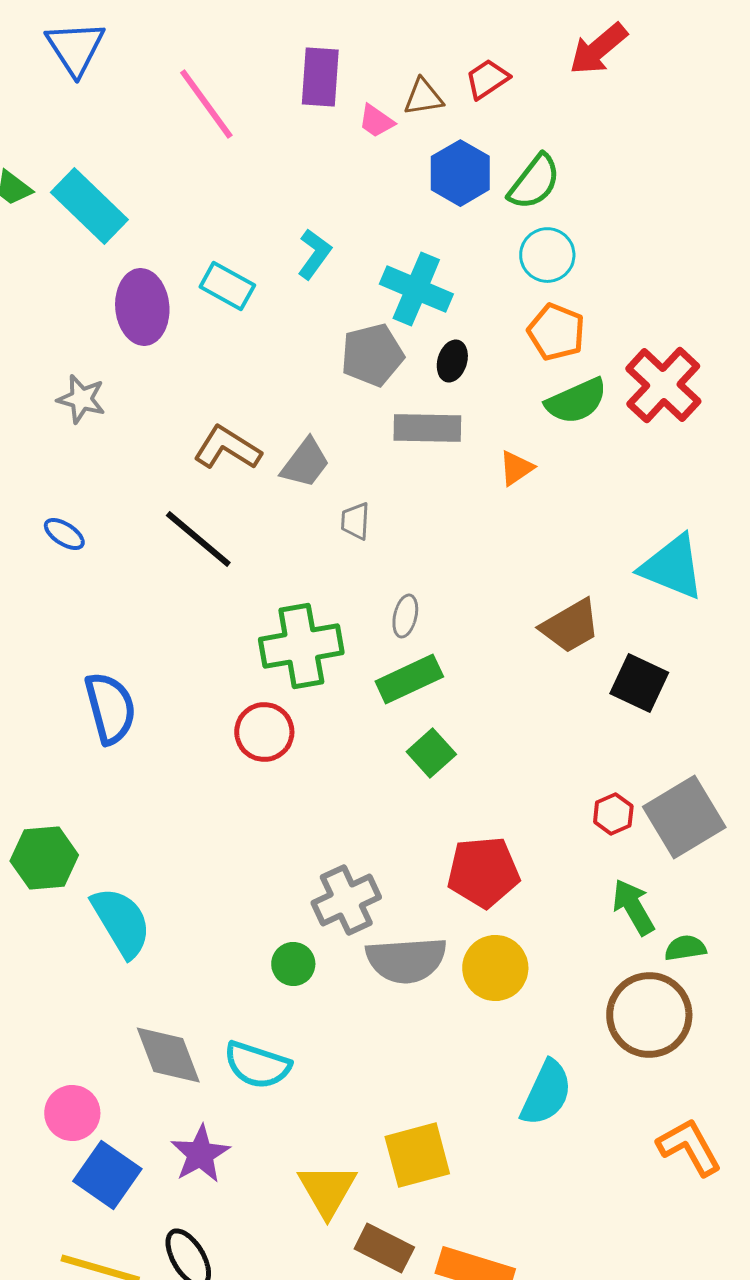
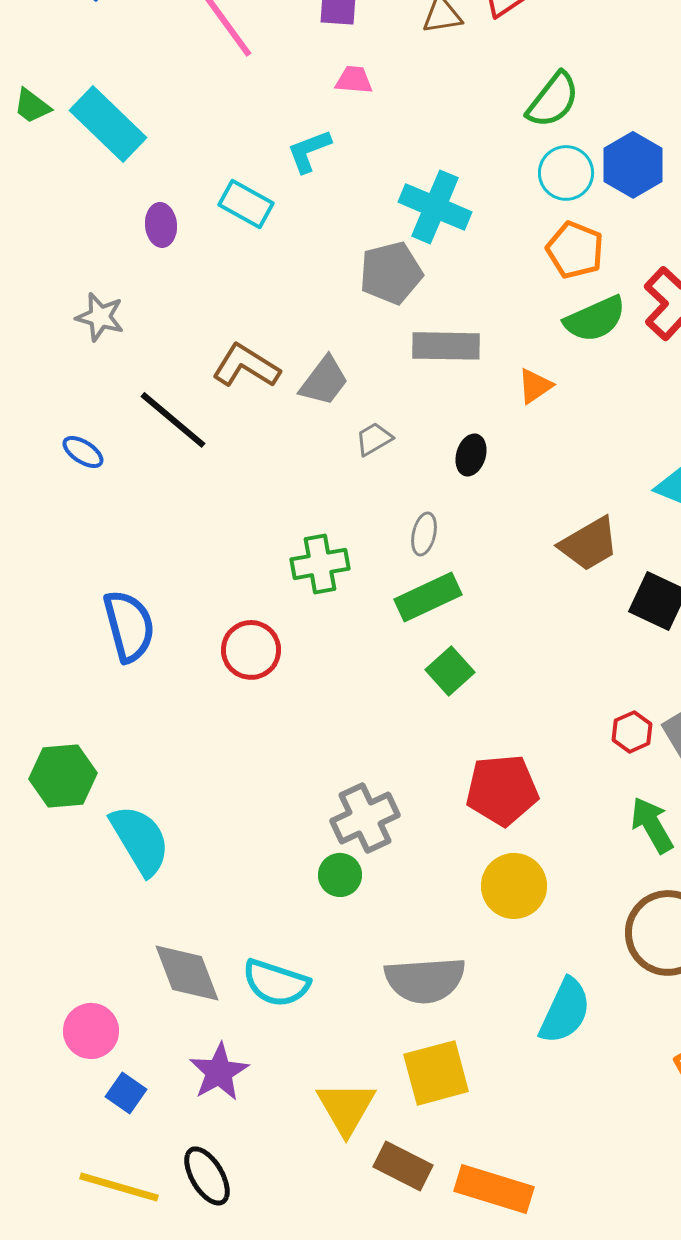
pink trapezoid: (376, 121) -> (354, 80), moved, turned 150
blue hexagon: (460, 173) -> (633, 165), moved
cyan L-shape: (314, 254) -> (309, 151), moved, turned -147
purple ellipse: (142, 307) -> (161, 225), size x0.6
black ellipse: (452, 361) -> (471, 455), moved
gray trapezoid: (355, 521) -> (374, 439), turned 57
black line: (198, 539) -> (173, 420), moved
green cross: (301, 646) -> (320, 564), size x0.7
red circle: (264, 732) -> (251, 650), moved
gray semicircle: (406, 960) -> (425, 980), moved
green circle: (293, 964) -> (340, 875), moved
blue square: (107, 1175) -> (126, 1093), size x0.6

